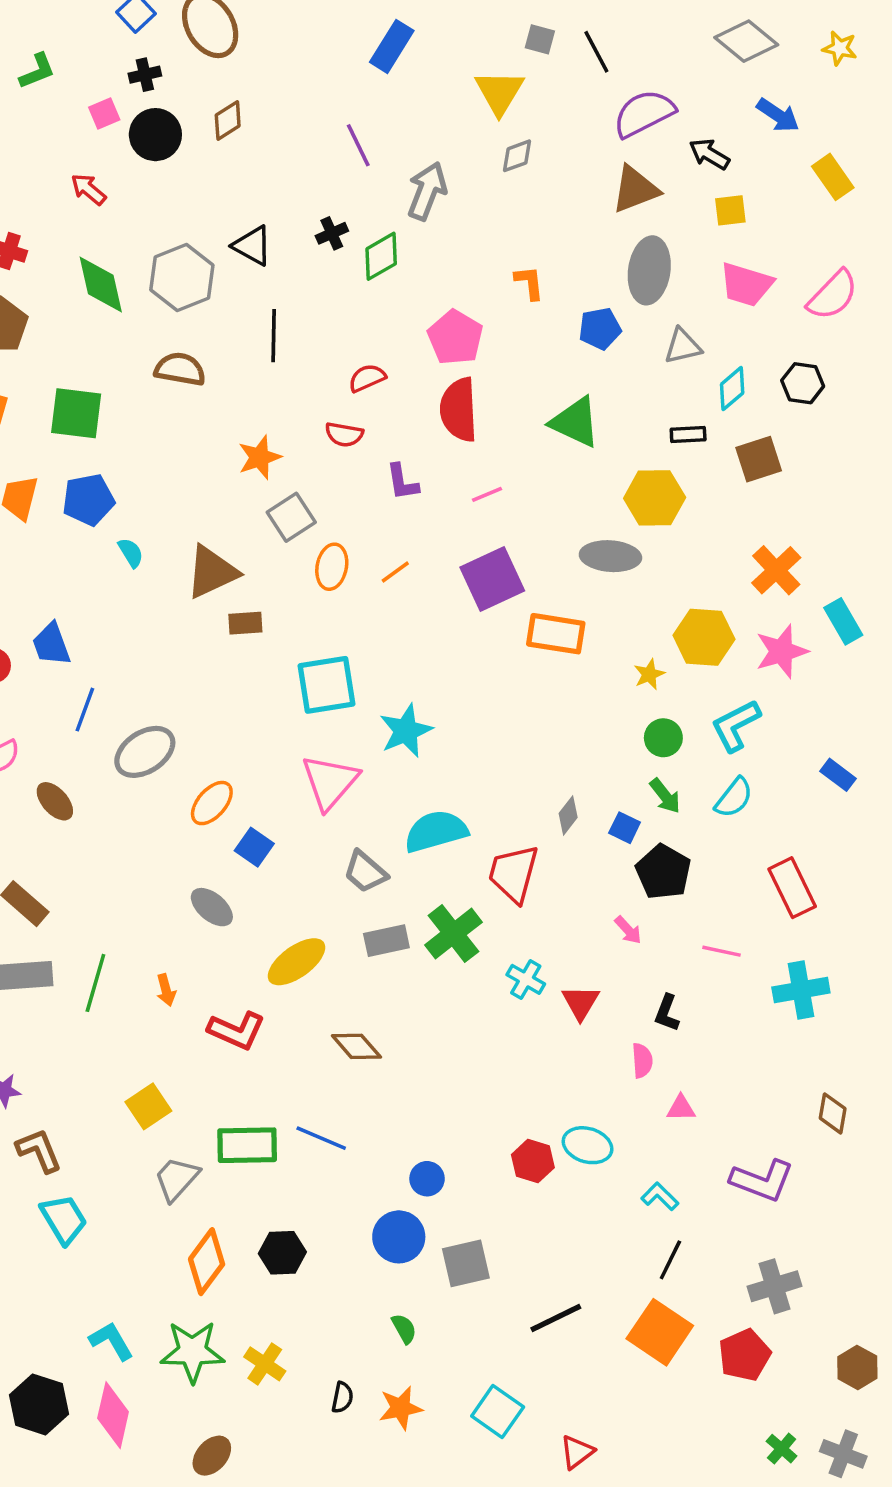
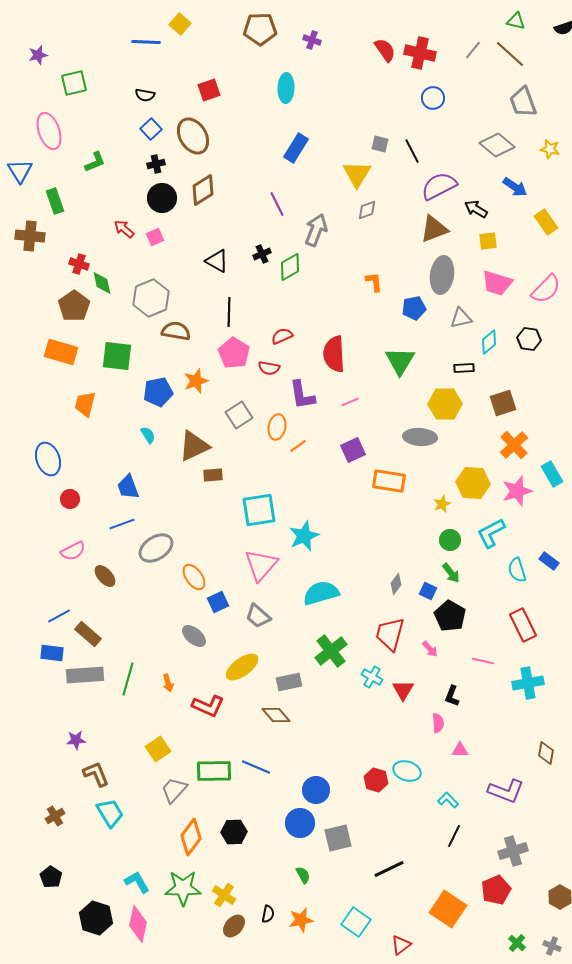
pink square: (104, 113) -> (155, 237), moved
brown diamond: (228, 120) -> (203, 190), size x1.4
gray hexagon: (182, 277) -> (151, 298), moved
green diamond: (101, 285) -> (102, 283), moved, size x0.7
pink pentagon: (455, 337) -> (234, 353), moved
green triangle: (575, 422) -> (400, 361), turned 36
orange star: (259, 457) -> (196, 381), moved
brown square: (759, 459) -> (503, 403), moved
purple L-shape: (402, 482) -> (302, 395), size x1.4
blue pentagon: (88, 500) -> (158, 392), moved
orange ellipse: (332, 567) -> (277, 427), moved
purple square: (492, 579) -> (353, 450), size x0.7
blue trapezoid: (51, 644) -> (128, 487), moved
blue line: (85, 710) -> (122, 524), turned 50
cyan semicircle: (734, 798) -> (517, 570), moved, turned 125
orange ellipse: (212, 803) -> (194, 577), turned -76
blue square: (254, 847) -> (218, 602), turned 30
gray trapezoid: (365, 872) -> (258, 616), moved
red trapezoid: (513, 874) -> (390, 634), moved
gray rectangle: (386, 941) -> (289, 682), moved
blue circle: (427, 1179) -> (316, 790), size x1.4
orange square: (660, 1332) -> (448, 909), moved
gray cross: (843, 1454) -> (552, 946), size x0.7
brown ellipse: (212, 1456) -> (234, 926), moved

